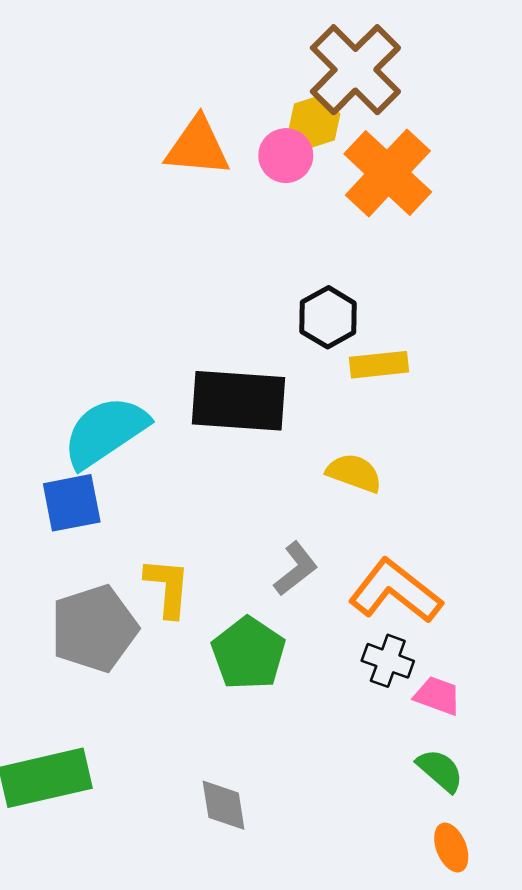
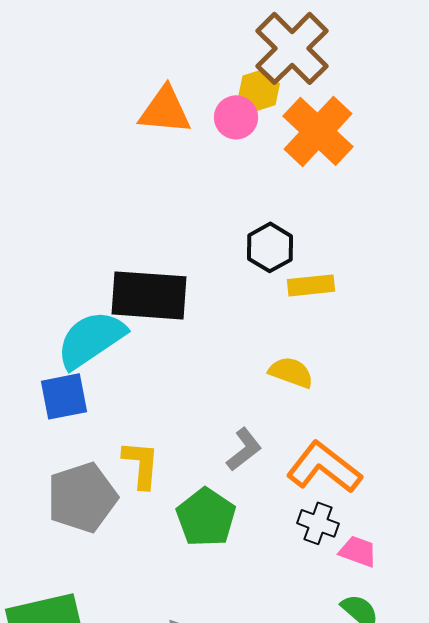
black rectangle: (238, 401) -> (149, 295), moved

